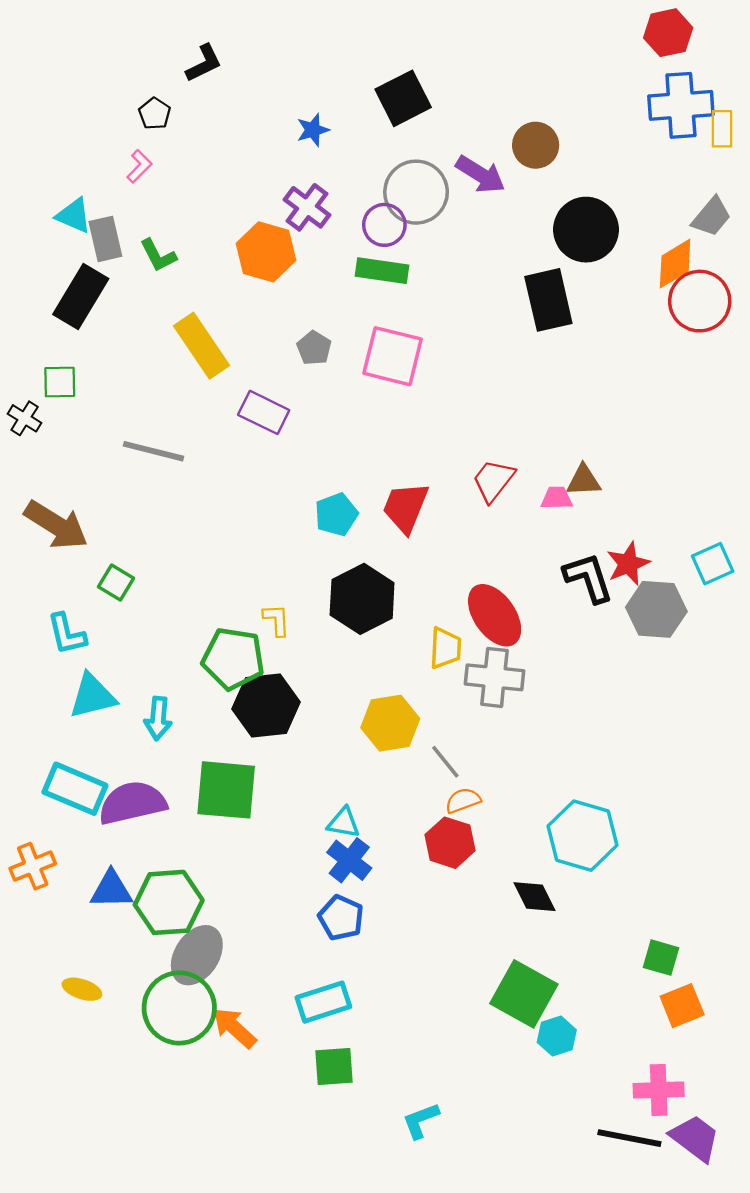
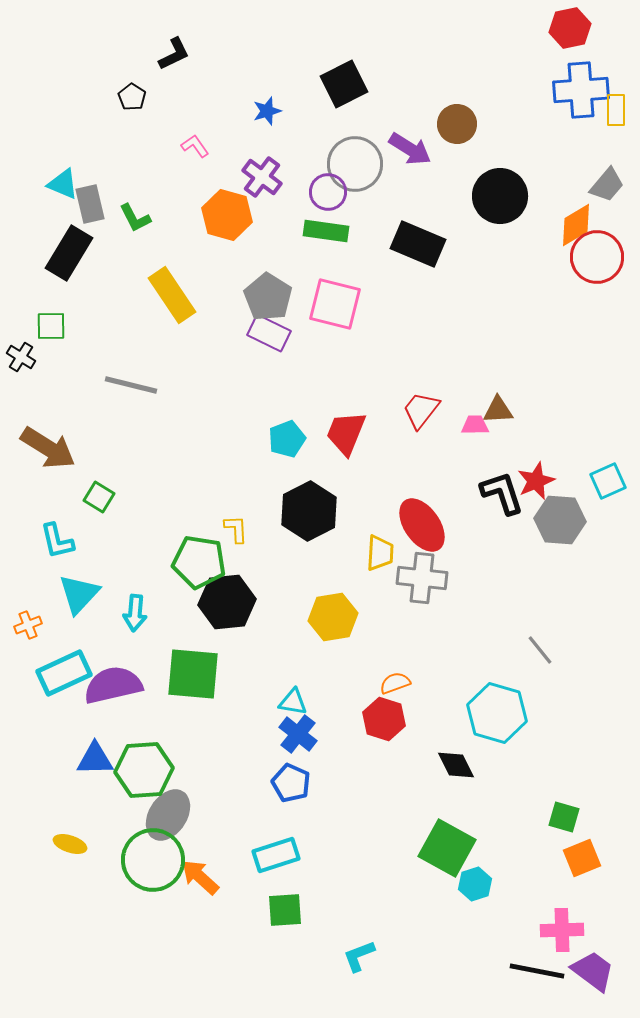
pink L-shape: (139, 166) -> (195, 146), moved, turned -80
black rectangle: (548, 300) -> (418, 244), moved, turned -54
gray pentagon: (314, 348) -> (268, 297), size x1.6
purple rectangle: (264, 412) -> (269, 333), moved
cyan triangle: (92, 696) -> (79, 594), turned -33
gray line: (445, 762) -> (540, 650), moved
cyan rectangle: (75, 789) -> (64, 673), turned -48
orange cross: (33, 866) -> (28, 625), moved, size x0.7

